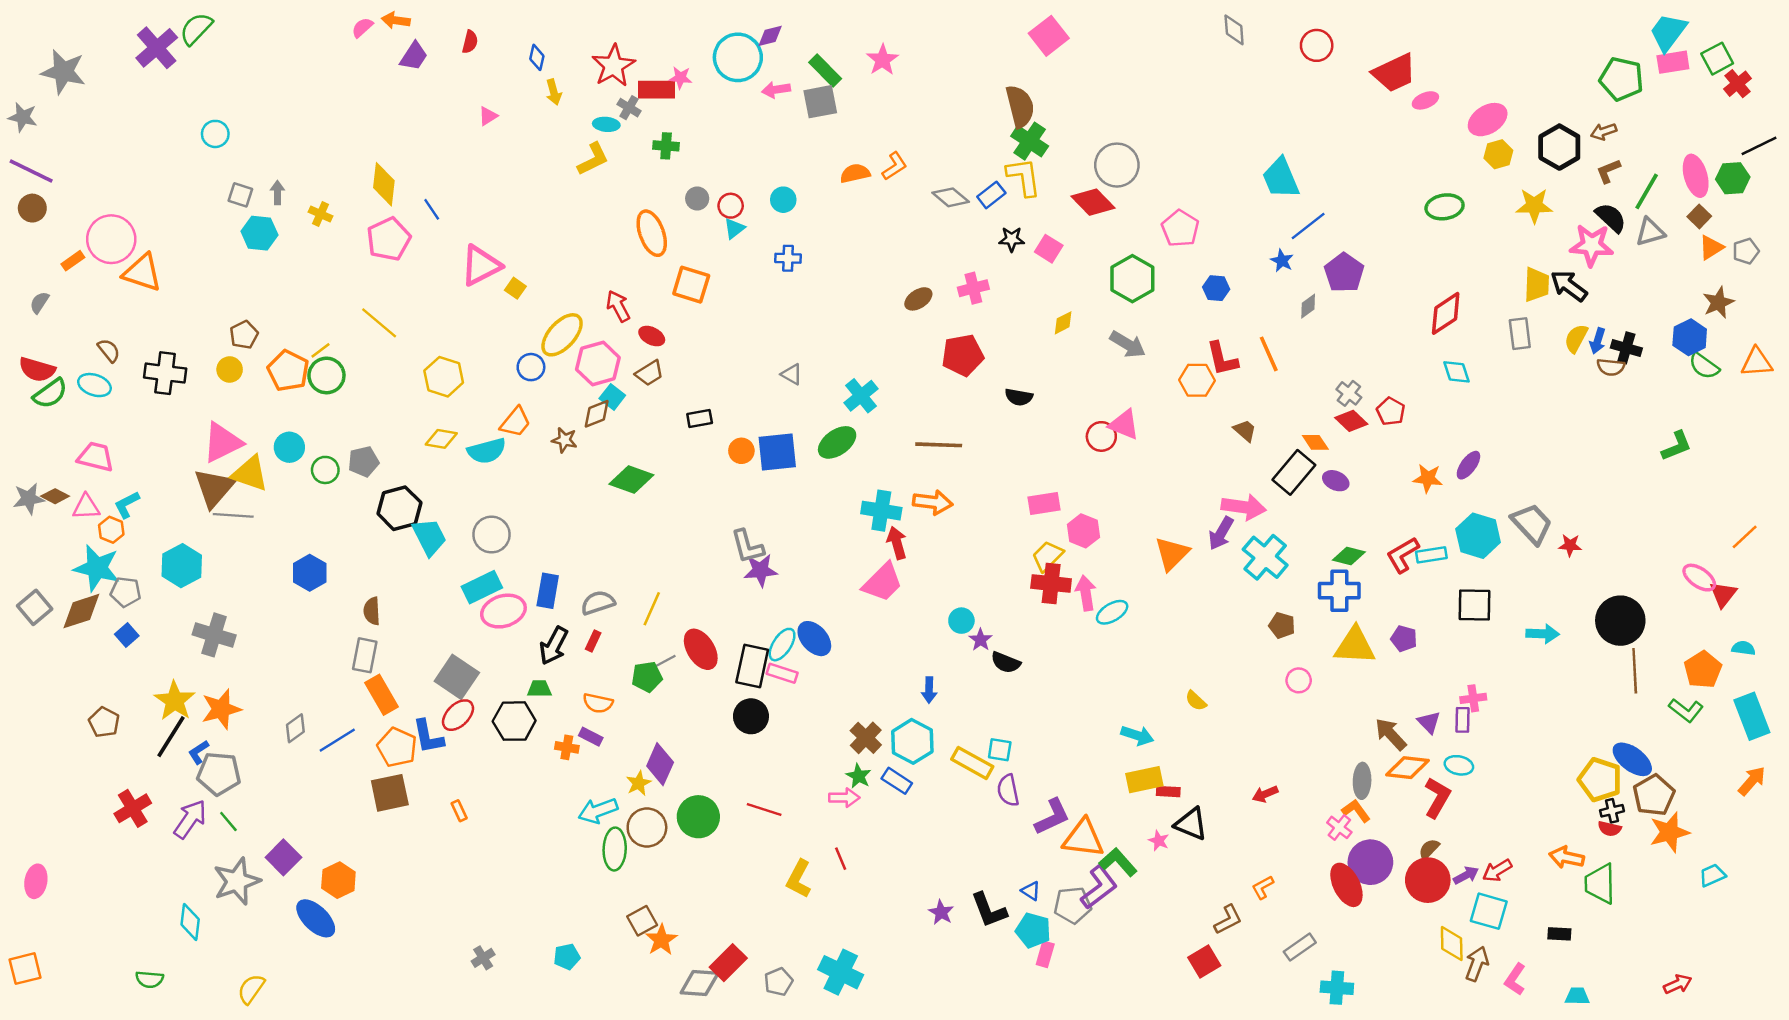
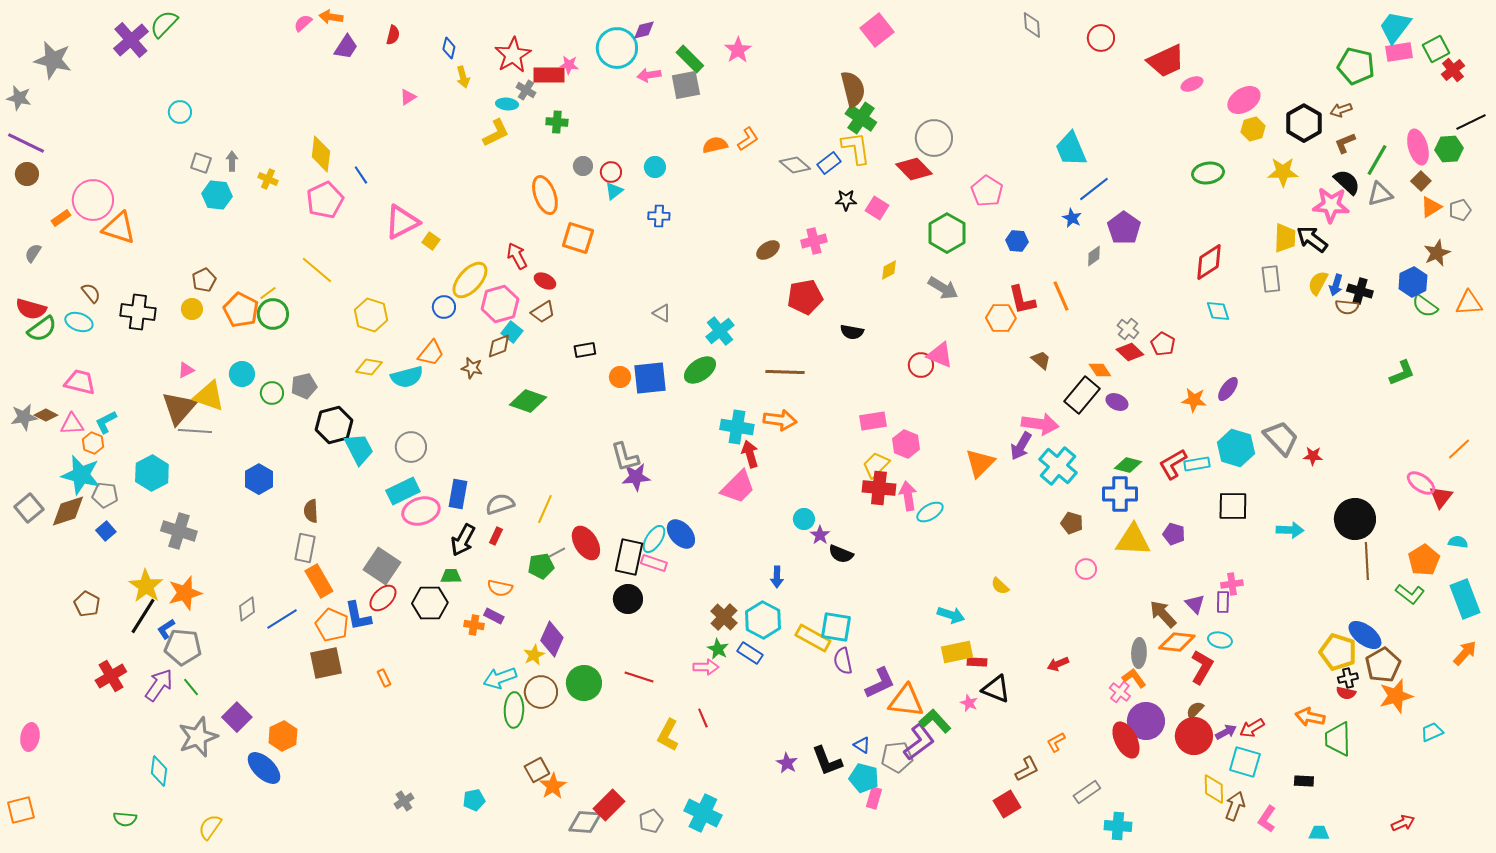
pink triangle: (222, 442) -> (186, 370), size x0.5
cyan square: (1000, 750) -> (836, 627), size x1.5

